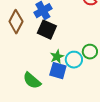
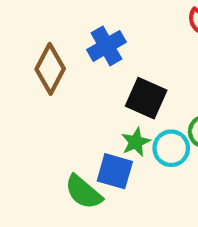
black square: (47, 30) -> (146, 98), moved
blue square: (58, 71) -> (115, 171), moved

